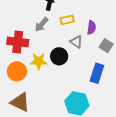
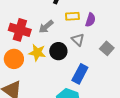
gray arrow: (42, 24) -> (46, 27), moved
purple semicircle: (91, 28) -> (90, 20), moved
blue rectangle: (97, 73) -> (80, 74), moved

